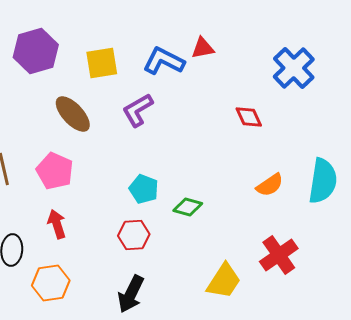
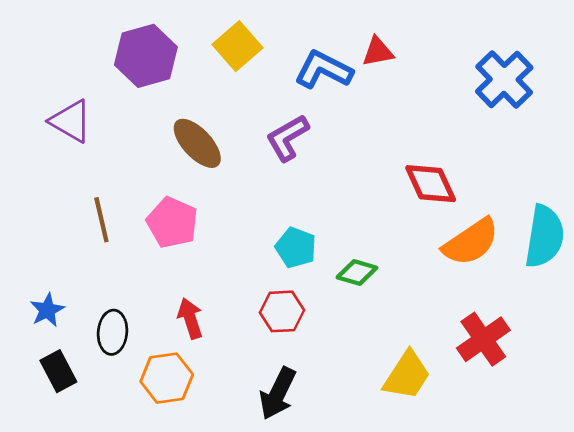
yellow square: (102, 63) -> (237, 46), moved, turned -32
red diamond: (249, 117) -> (431, 184), moved, size x1.4
orange semicircle: (270, 185) -> (471, 242), size x1.5
red arrow: (57, 224) -> (190, 318), moved

